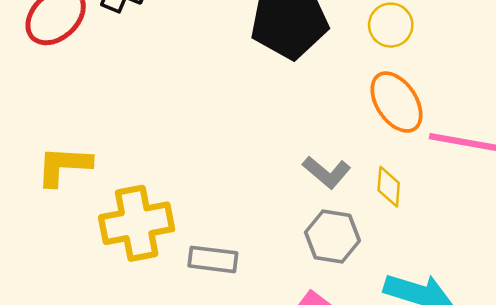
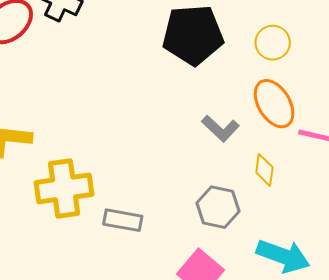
gray L-shape: (327, 172) -> (220, 128), moved

